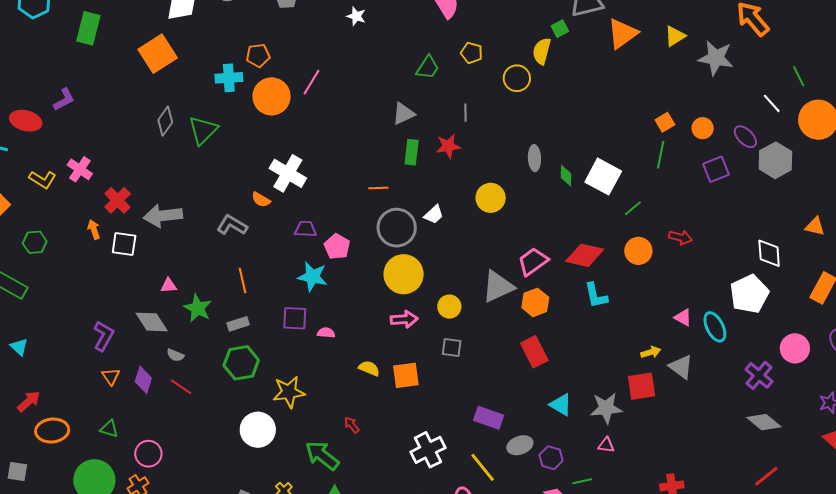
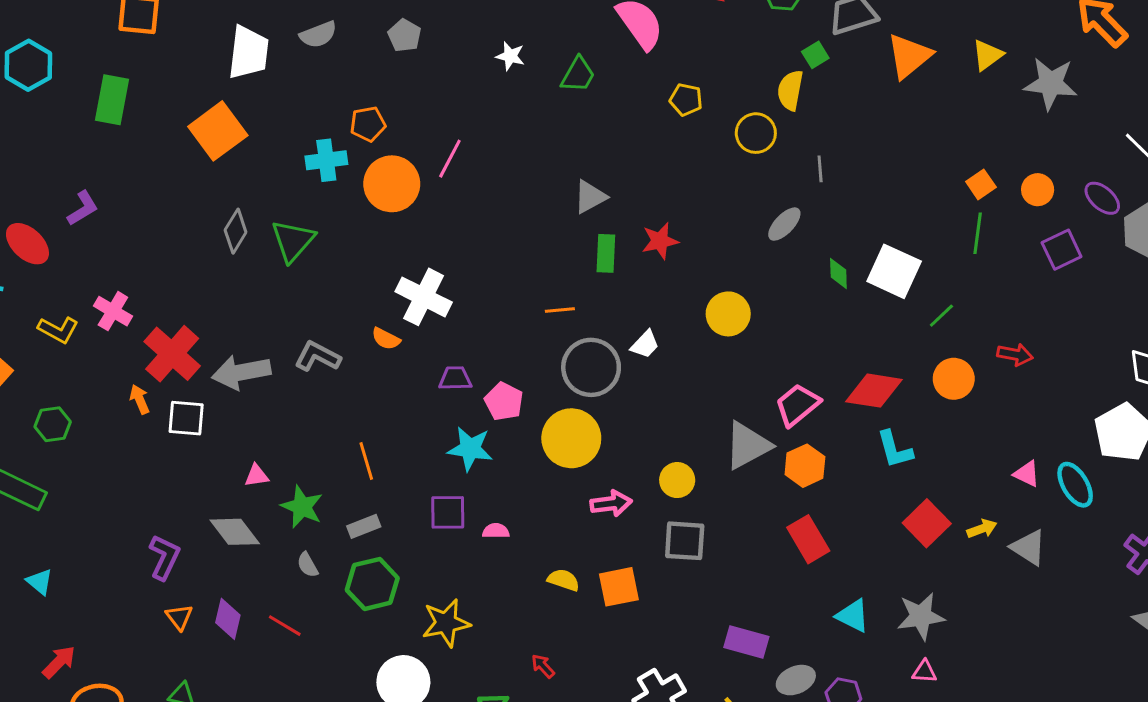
green trapezoid: (428, 68) -> (578, 75), moved
gray line: (465, 113) -> (820, 169), moved
red ellipse: (26, 121) -> (27, 244), turned 32
gray ellipse: (534, 158) -> (784, 224), moved, turned 50
red cross: (118, 200) -> (172, 354), size x1.4
gray L-shape: (232, 225) -> (318, 356), moved
yellow circle: (404, 274) -> (571, 438), moved
gray square: (452, 347) -> (685, 541), size x1.4
gray semicircle: (175, 355) -> (308, 565), moved, turned 42
red square: (641, 386) -> (927, 523), moved, turned -32

